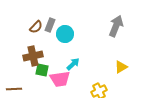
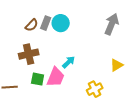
cyan circle: (65, 34) -> (61, 23), moved
green square: (42, 70) -> (38, 79), moved
pink trapezoid: (60, 79) -> (56, 77), turned -60

